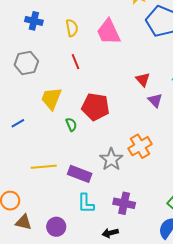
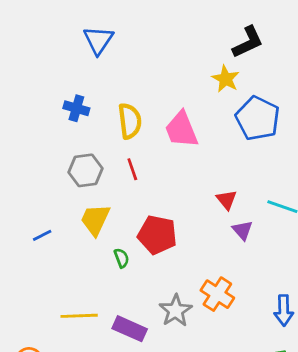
yellow semicircle: (72, 28) -> (130, 121), size x1.4
gray hexagon: (26, 63) -> (85, 170), moved
blue line: (18, 123) -> (42, 235), moved
orange cross: (140, 146) -> (217, 294), turned -30

